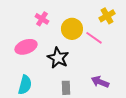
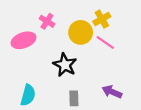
yellow cross: (107, 16) -> (102, 19), moved
pink ellipse: (26, 47) -> (23, 40), moved

